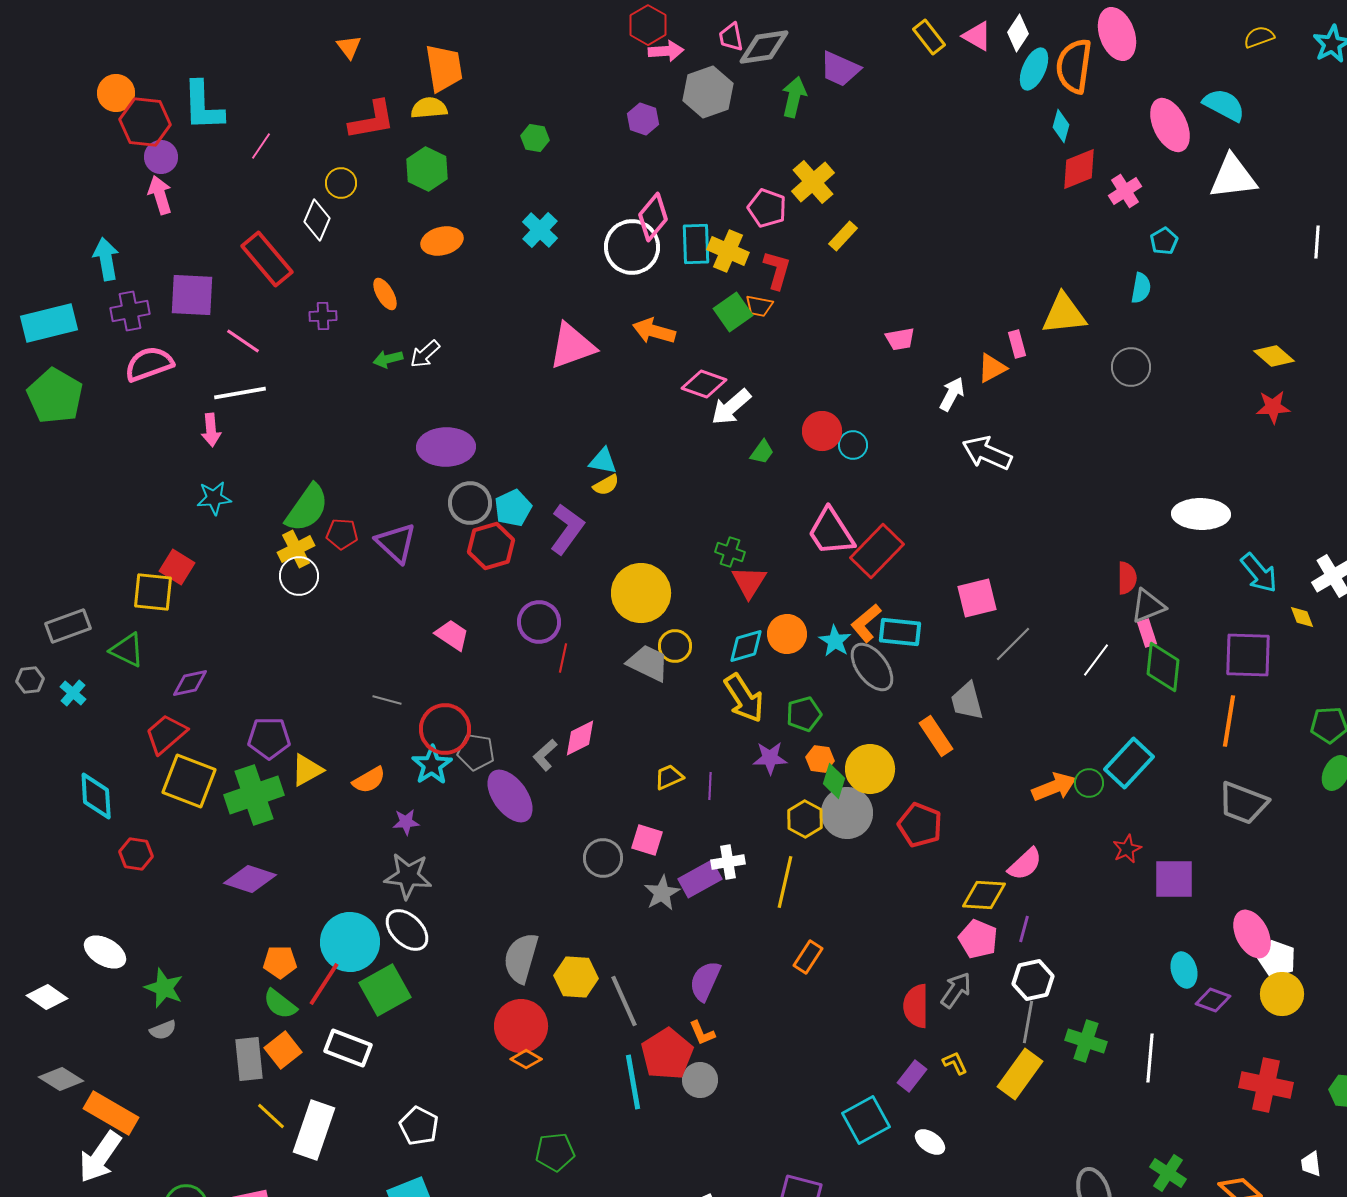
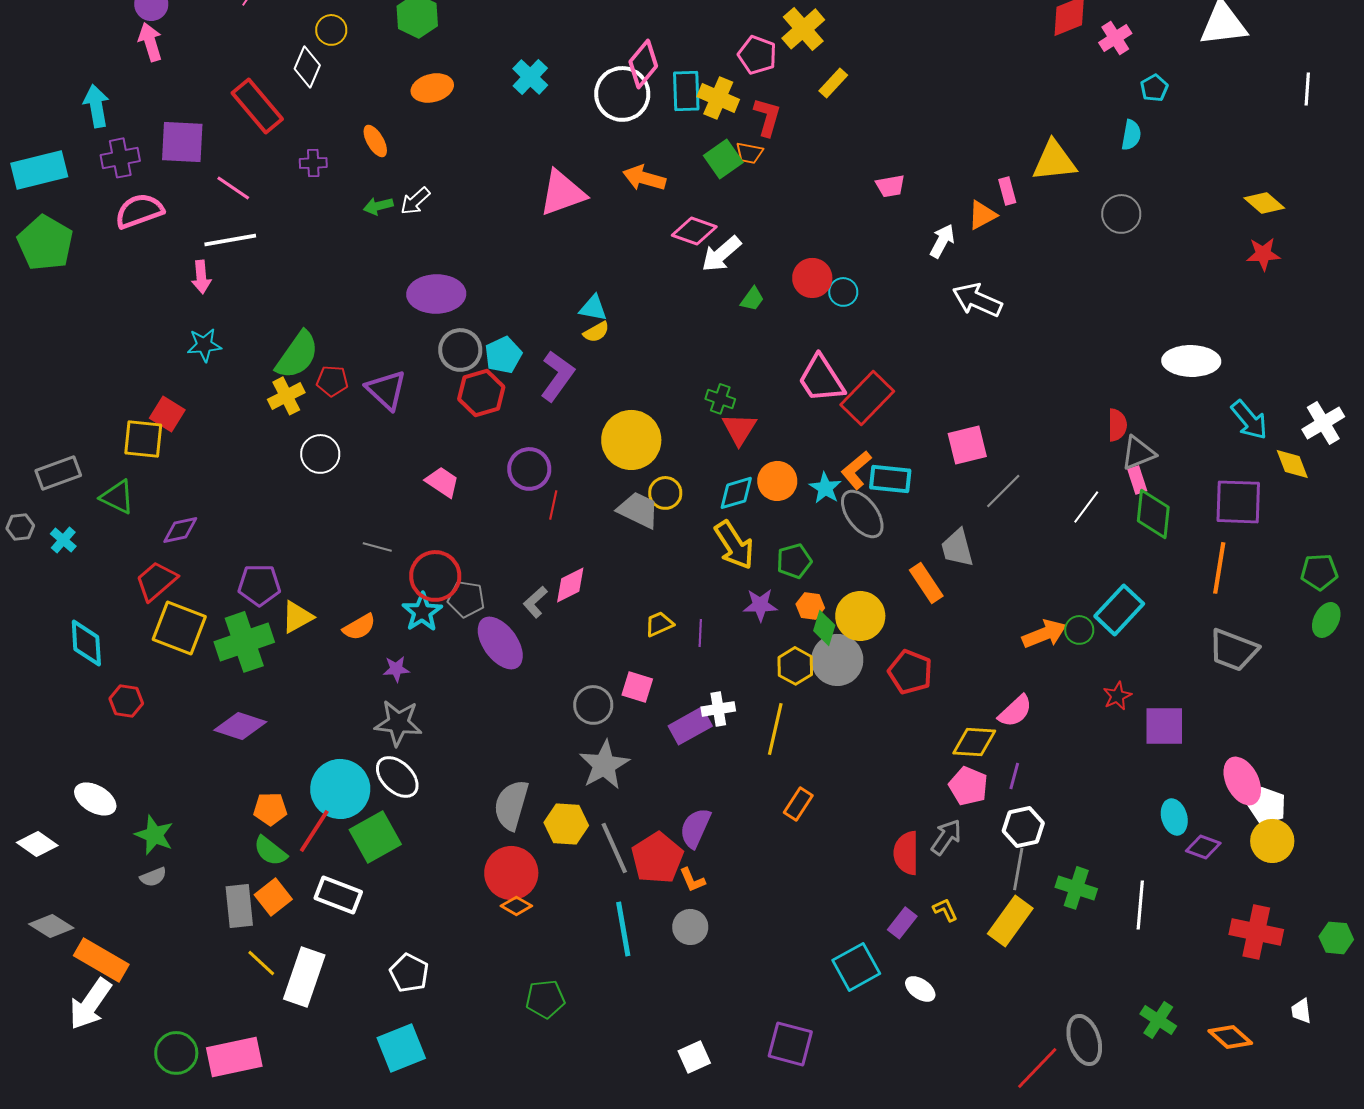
white circle: (299, 576) -> (320, 454), moved
yellow diamond: (1302, 617) -> (1292, 464), size x1.4
gray star: (662, 893) -> (604, 765), moved, size x1.4
red pentagon: (667, 1054) -> (657, 858), moved

